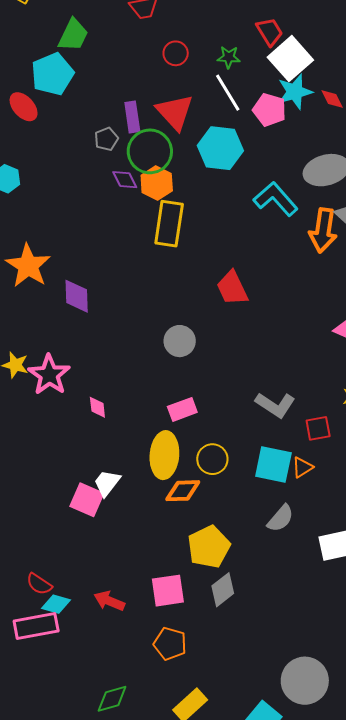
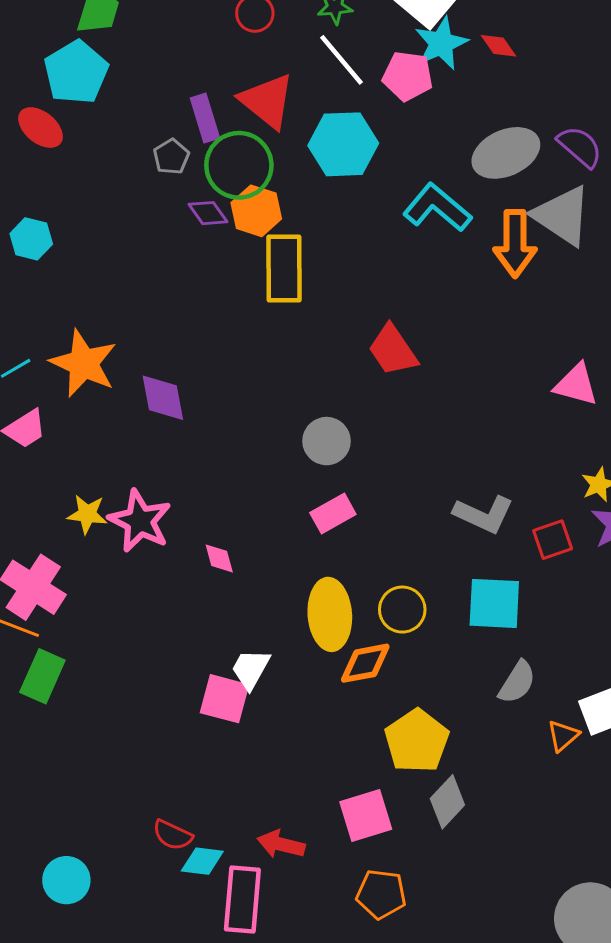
pink rectangle: (182, 409) -> (333, 513), moved
orange triangle: (302, 467) -> (563, 736), moved
pink rectangle: (36, 626) -> (242, 899), moved, turned -66

